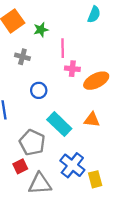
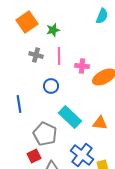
pink line: (63, 48) -> (59, 56), moved
orange triangle: (92, 120) -> (100, 123), moved

